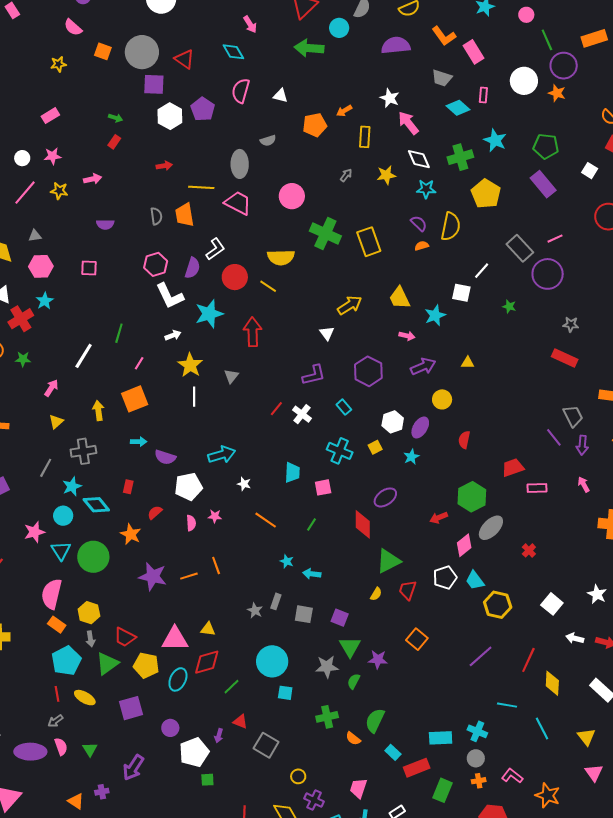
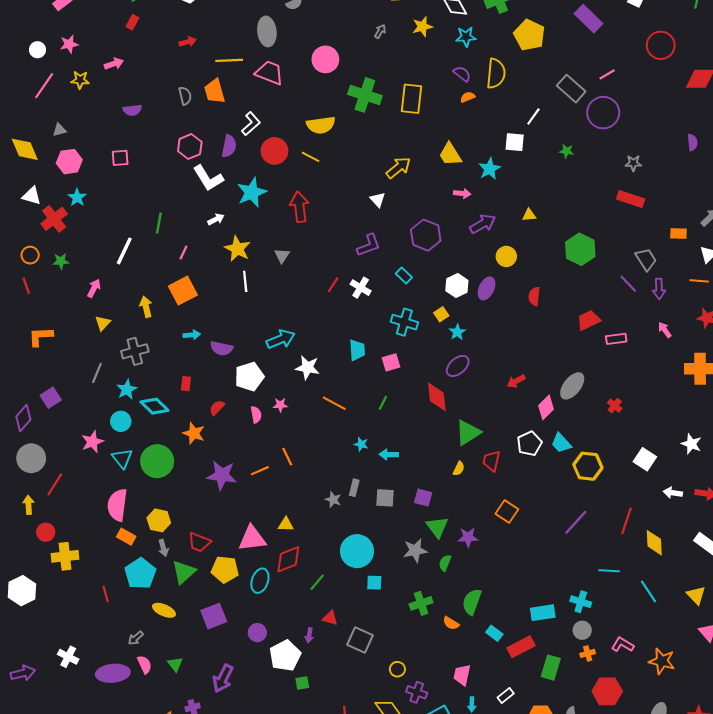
yellow rectangle: (369, 242) -> (412, 99), turned 32
cyan star: (411, 457) -> (457, 332), moved
white star: (244, 484) -> (307, 368), size x1.6
green hexagon: (472, 497) -> (580, 249), moved
red line: (57, 694) -> (106, 594), moved

